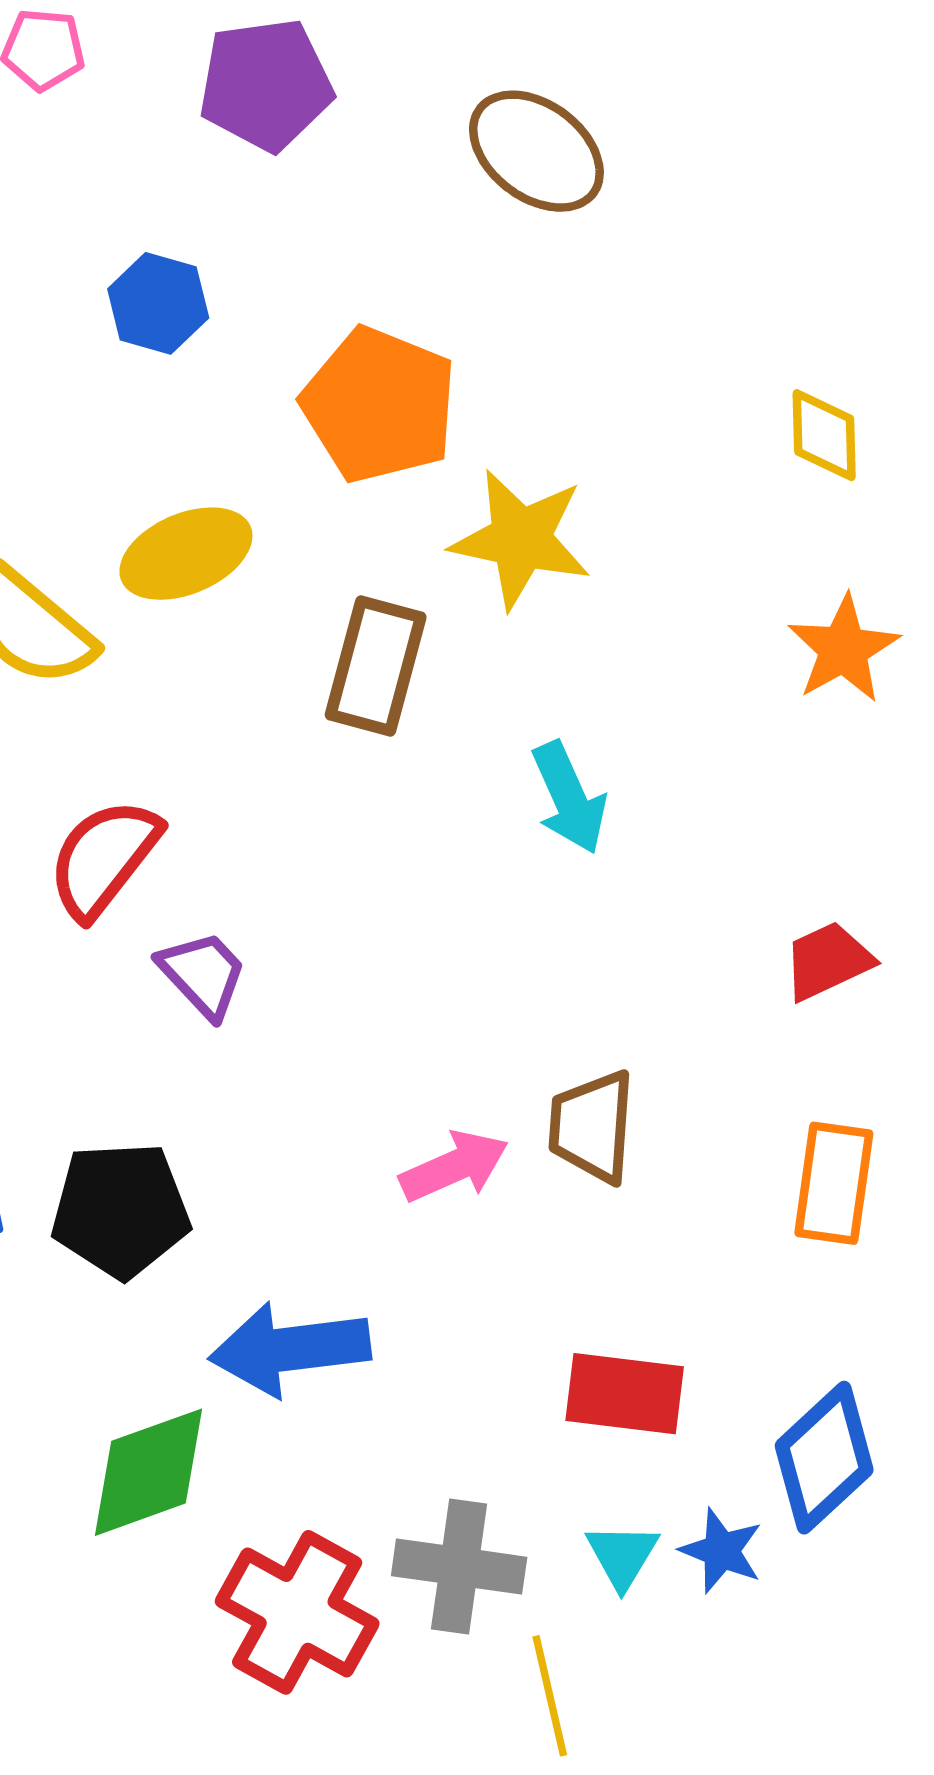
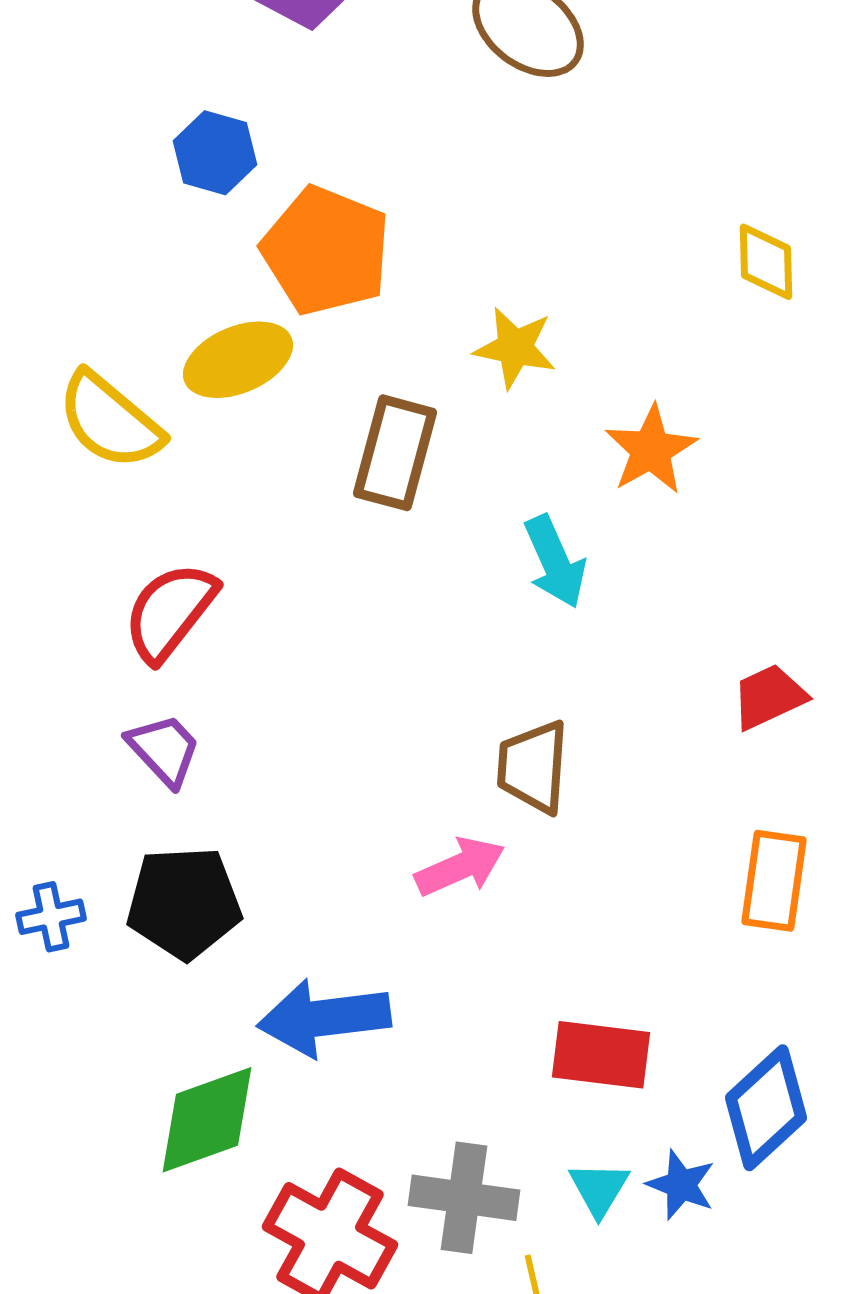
orange pentagon: (379, 405) -> (326, 251), moved
yellow star: (521, 539) -> (515, 348), size x0.7
orange star: (843, 649) -> (651, 450), moved
purple trapezoid: (203, 974) -> (164, 750), moved
brown trapezoid: (592, 1127) -> (533, 767), moved

